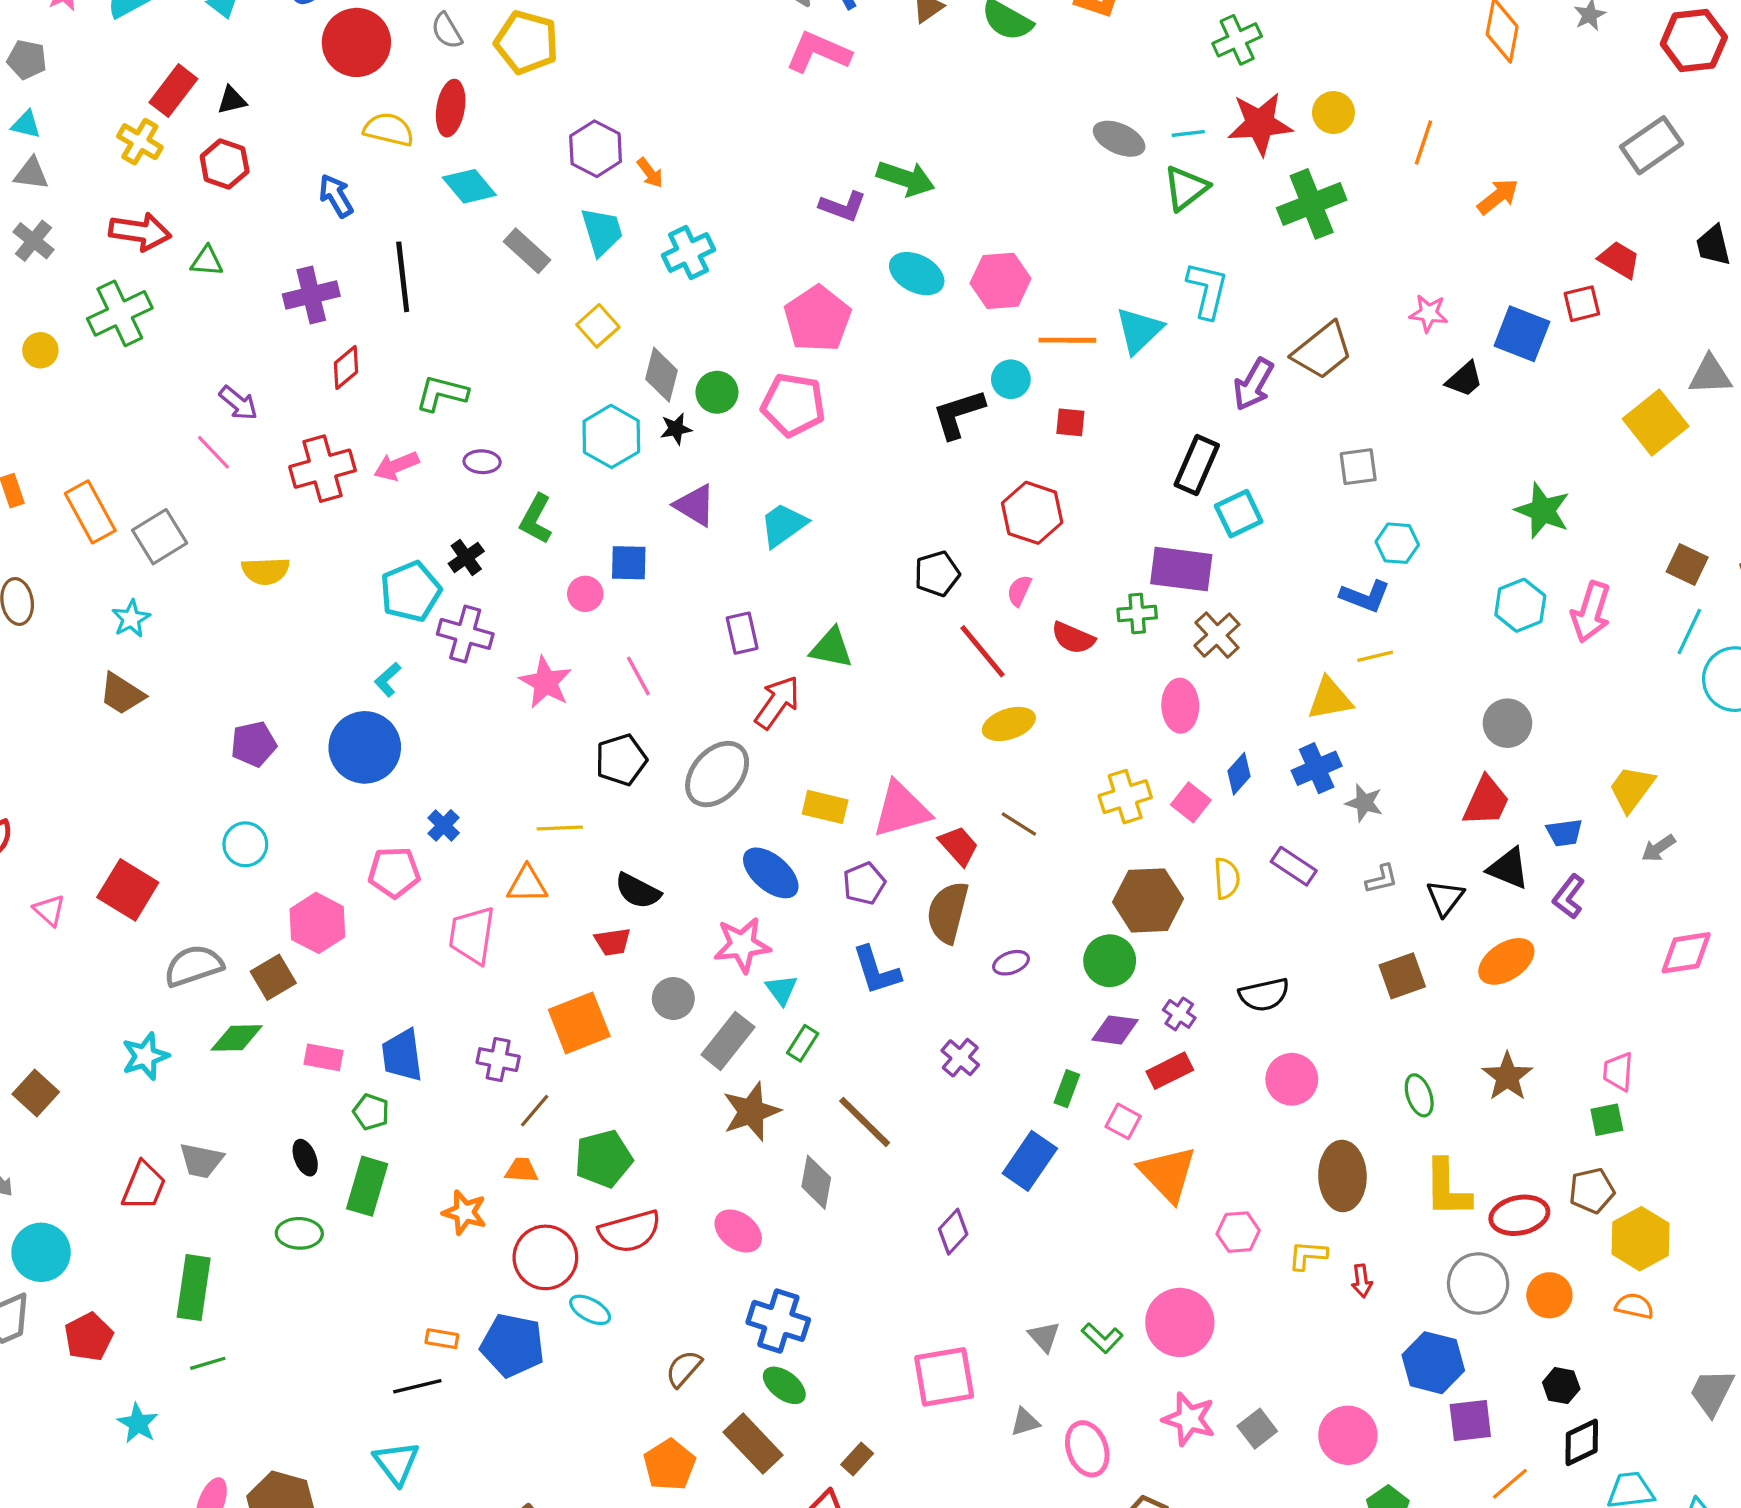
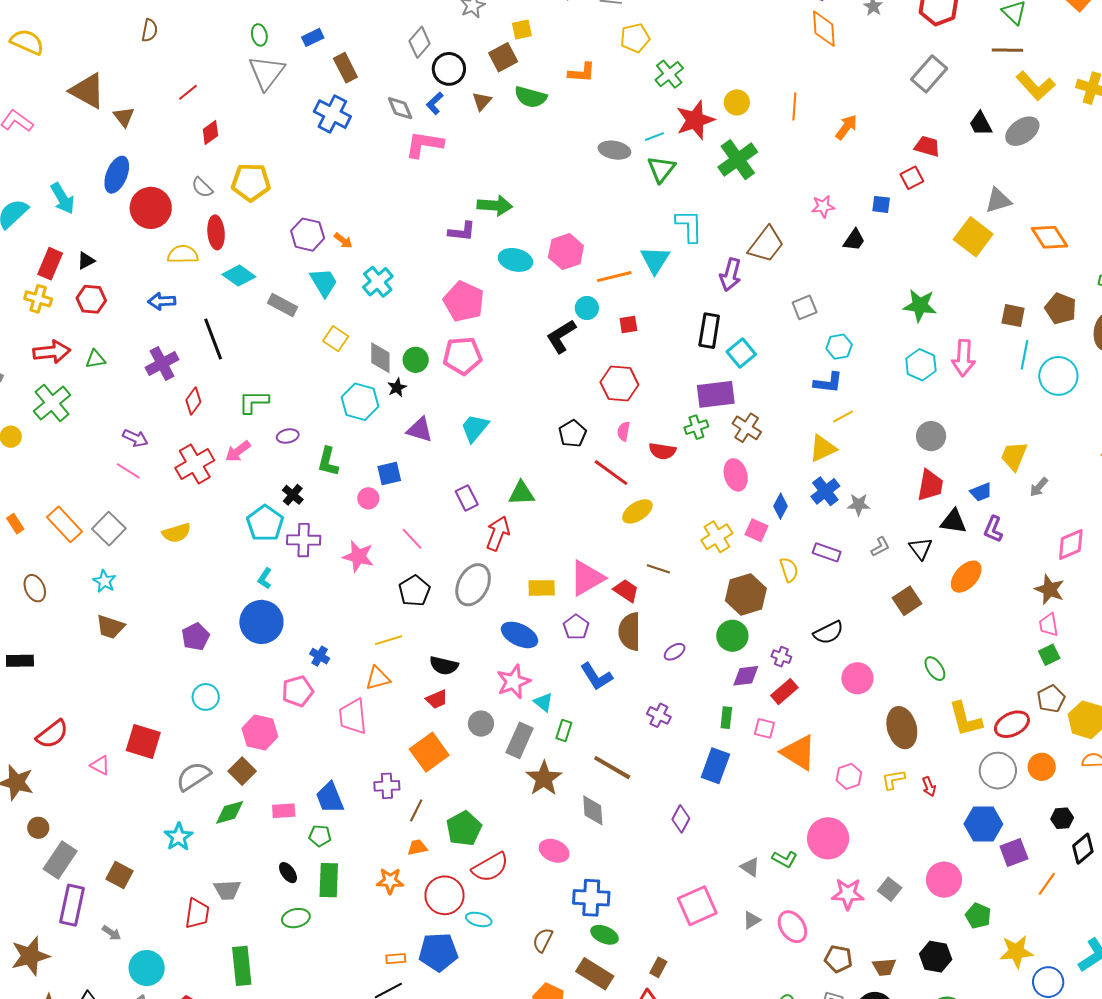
blue arrow: (336, 196) -> (162, 301), turned -48
blue square: (1522, 334) -> (881, 204), size x0.6
brown star: (1507, 1077) -> (1050, 590), moved

